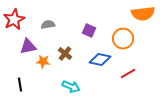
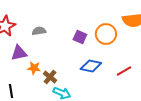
orange circle: (123, 39) -> (106, 34), moved
brown cross: (65, 54) -> (50, 77), moved
red line: (128, 74) -> (124, 71), moved

